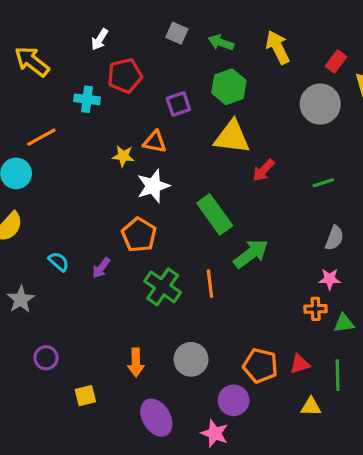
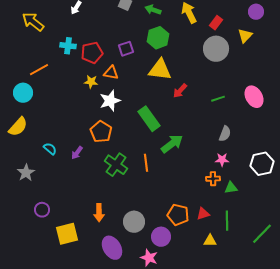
red rectangle: (336, 61) -> (216, 23), moved
red pentagon: (125, 76) -> (92, 53), moved
gray circle: (191, 359) -> (134, 222), moved
yellow square: (85, 396) -> (67, 234), size x1.6

